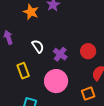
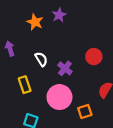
red circle: (88, 51) -> (94, 57), moved
orange square: (88, 94) -> (85, 112), moved

